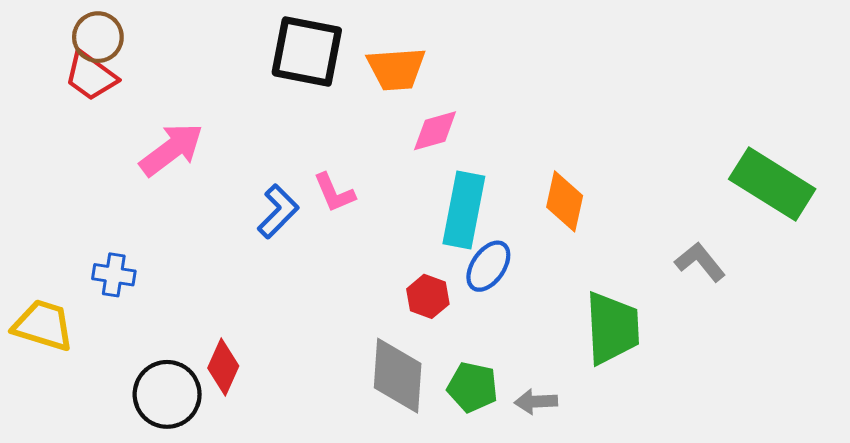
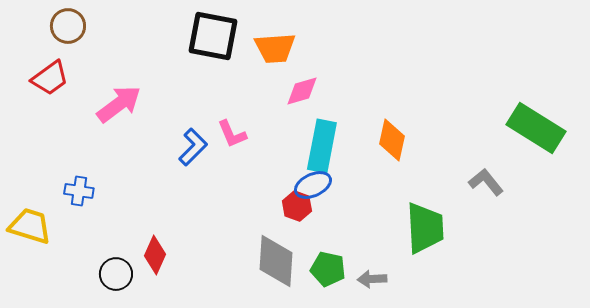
red trapezoid: (91, 76) -> (50, 78), moved, turned -72
blue ellipse: (488, 266) -> (313, 185), moved, turned 30
black circle: (167, 394) -> (116, 274), size x0.7

